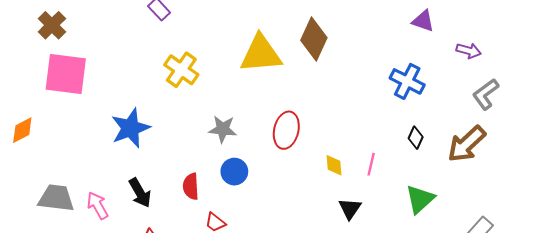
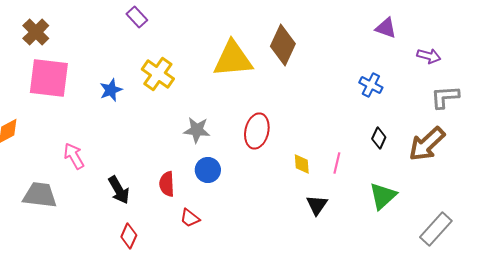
blue cross: (407, 81) -> (371, 85), size x0.7
gray L-shape: (486, 94) -> (445, 97), turned 32
blue star: (130, 128) -> (111, 90), moved, size x0.6
pink arrow: (98, 205) -> (74, 156), moved

